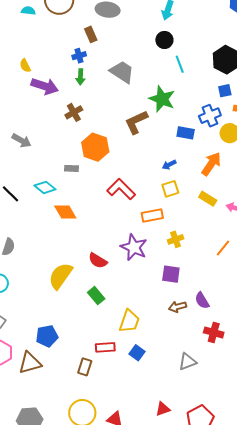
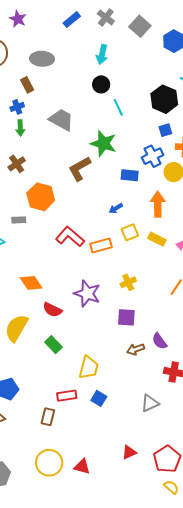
orange arrow: (211, 164) -> (158, 204), turned -30
yellow square: (170, 189) -> (130, 232), moved
orange diamond: (65, 212) -> (31, 283), moved
orange rectangle: (152, 216) -> (101, 245), moved

